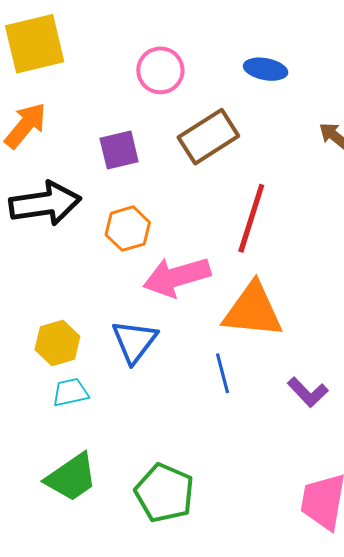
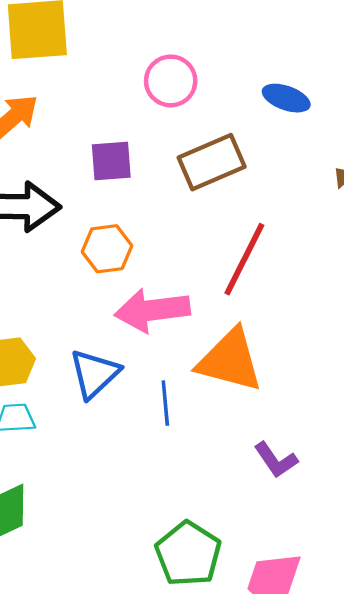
blue line: (222, 373) -> (165, 403), moved
green pentagon: (164, 493) -> (188, 554), moved

